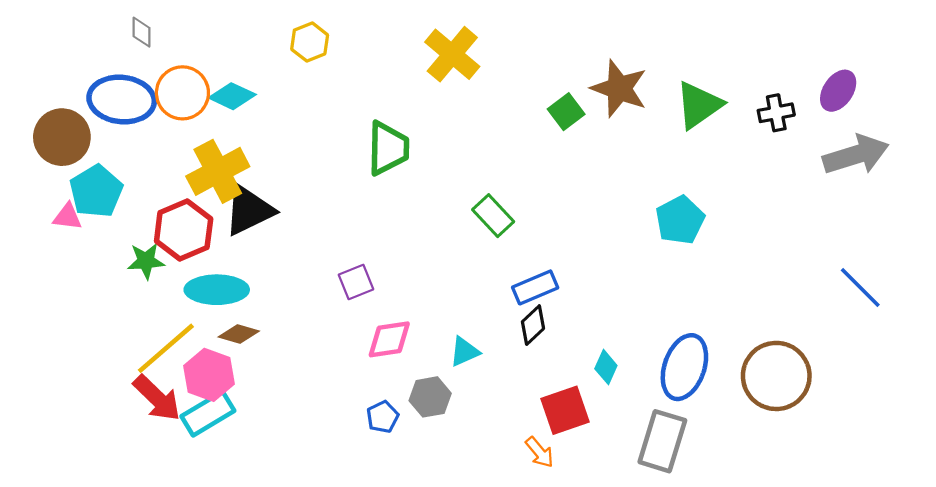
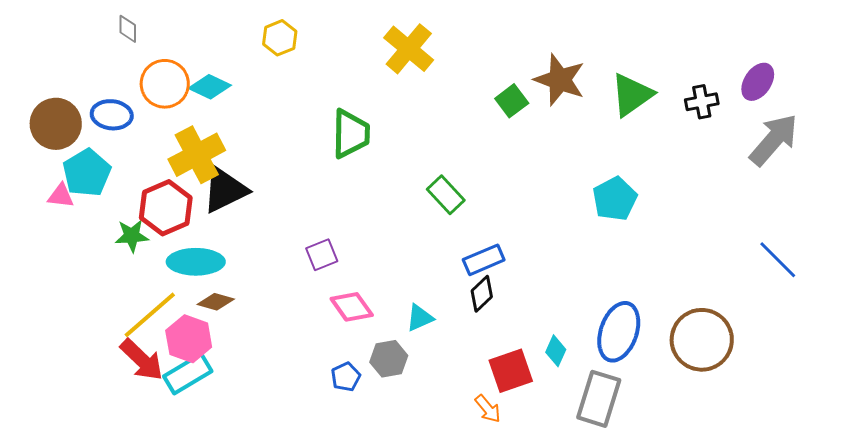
blue ellipse: (122, 100) -> (112, 115), moved, size x0.7
gray arrow: (856, 155) -> (774, 140), turned -32
pink diamond: (389, 339) -> (352, 307), turned 63
cyan diamond: (606, 367) -> (556, 351), moved

